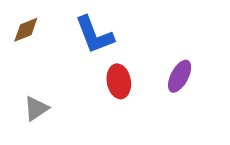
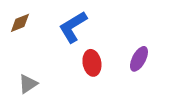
blue L-shape: (94, 35) -> (73, 27), turned 80

